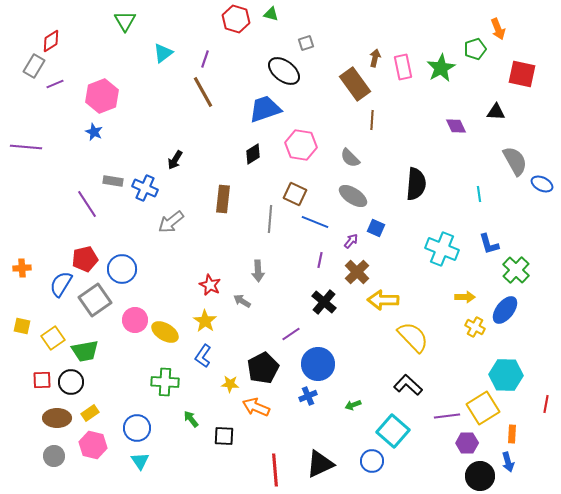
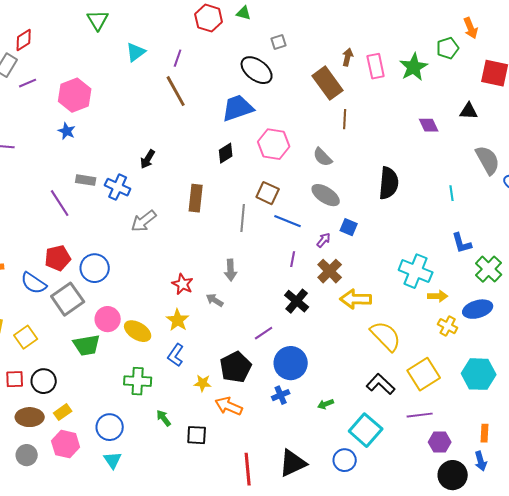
cyan cross: (442, 249) -> (416, 271), moved
blue semicircle: (61, 284) -> (34, 283), turned -88
blue ellipse: (505, 310) -> (478, 309), turned 36
green trapezoid: (85, 351) -> (87, 345), moved
yellow square: (483, 408) -> (424, 374), moved

